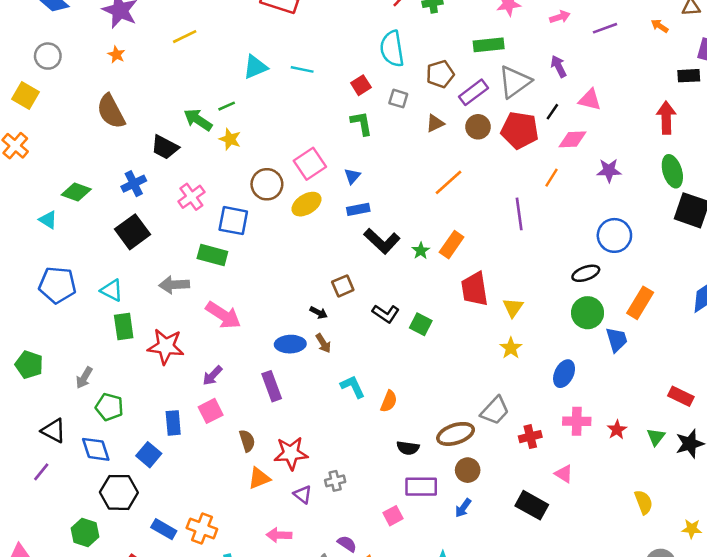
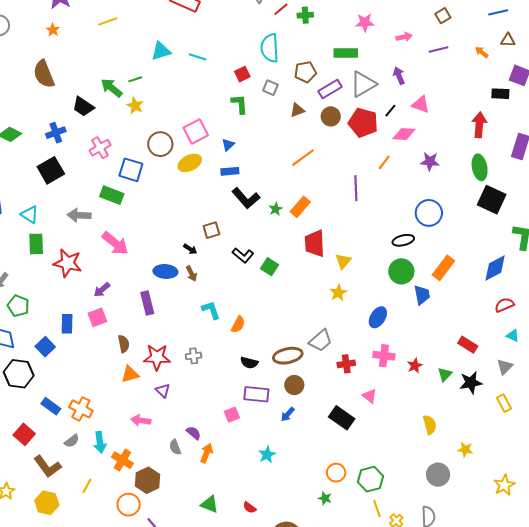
gray cross: (335, 481) -> (194, 356), moved

